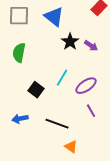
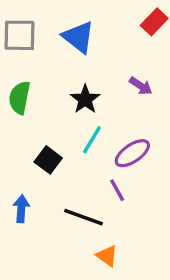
black star: (70, 42) -> (85, 99), moved
purple line: (91, 111) -> (117, 190), moved
blue arrow: (20, 119) -> (21, 209), turned 105

